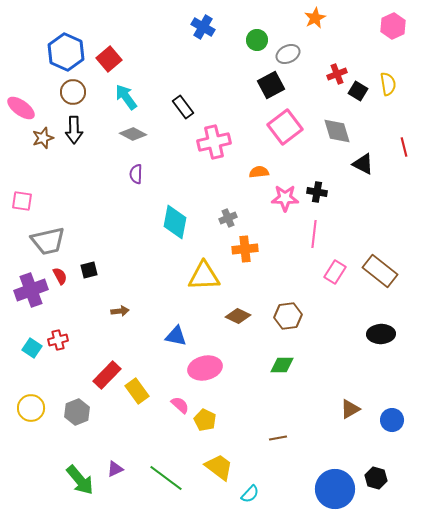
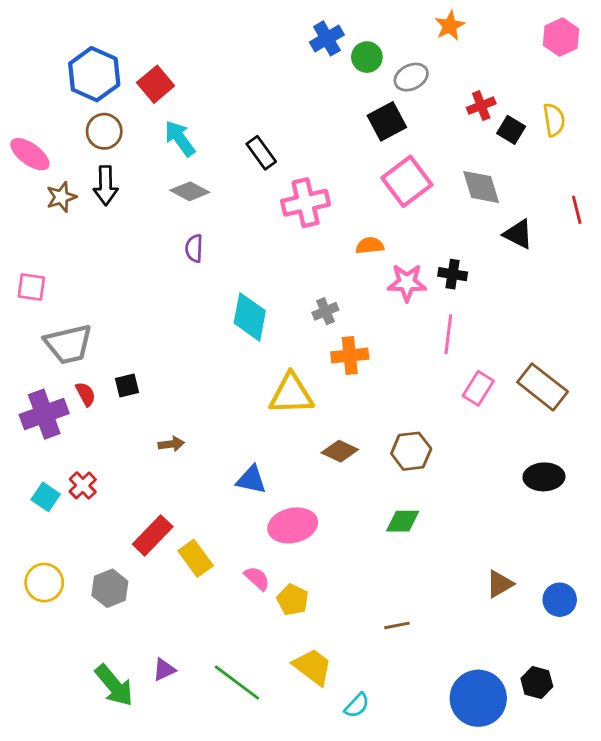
blue cross: (203, 27) -> (327, 38), moved, turned 30
red cross: (58, 340) -> (83, 485), turned -30

